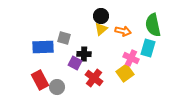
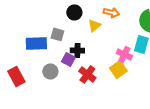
black circle: (101, 16) -> (74, 12), moved
orange arrow: (123, 31) -> (111, 12), moved
red rectangle: (40, 80) -> (16, 76), moved
gray circle: (57, 87) -> (50, 71), moved

